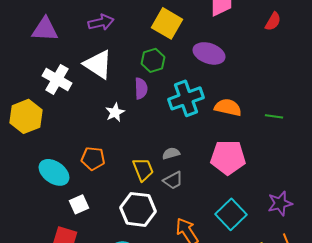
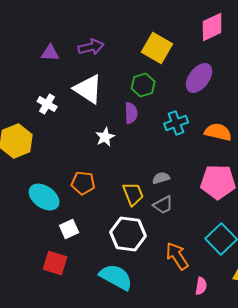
purple triangle: (45, 29) -> (50, 53), moved, size x0.7
purple ellipse: (209, 53) -> (199, 78), turned -72
white cross: (57, 79) -> (47, 104), size x0.7
cyan cross: (186, 98) -> (176, 123), size x0.7

